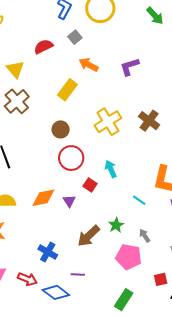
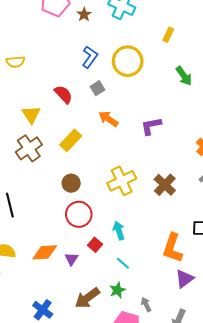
red semicircle: (43, 47) -> (63, 94), turned 66
yellow rectangle: (67, 90) -> (71, 140), moved
cyan line: (139, 200) -> (123, 263), moved

